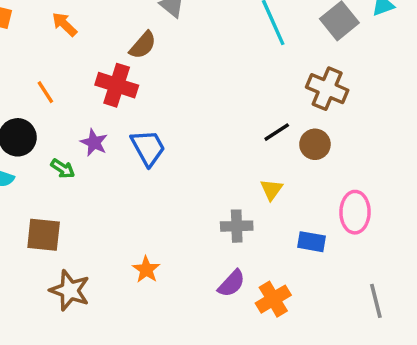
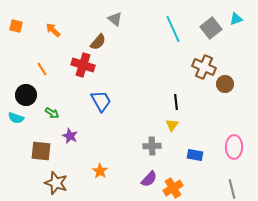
black line: (277, 132) -> (176, 102), moved, turned -63
purple star: (94, 143) -> (70, 136), moved
brown circle: (315, 144) -> (225, 84), moved
pink ellipse: (355, 212) -> (234, 147), moved

